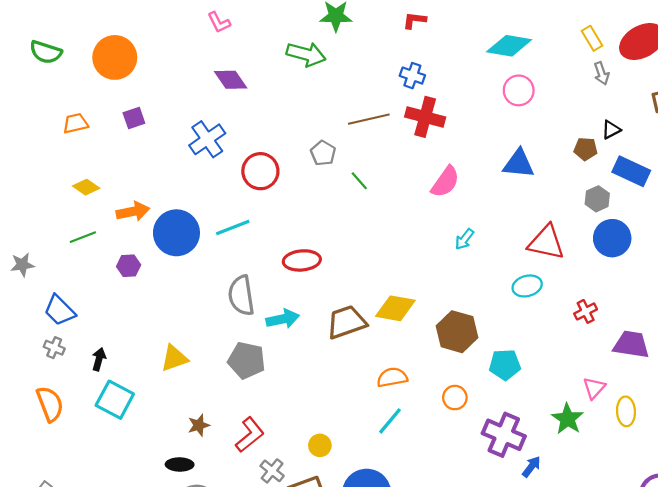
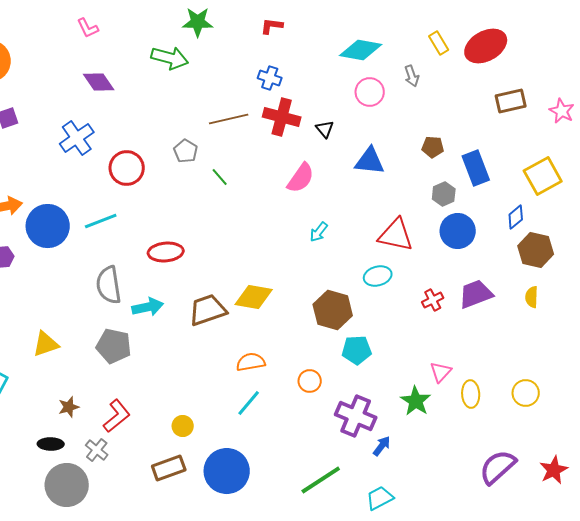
gray arrow: (602, 73) -> (412, 76), moved
black triangle: (611, 130) -> (325, 129), moved, turned -42
blue rectangle: (631, 171) -> (476, 168), turned 44
brown hexagon: (457, 332) -> (333, 310), moved
purple trapezoid: (631, 344) -> (476, 294), moved, turned -30
gray cross: (272, 471) -> (97, 450), moved

